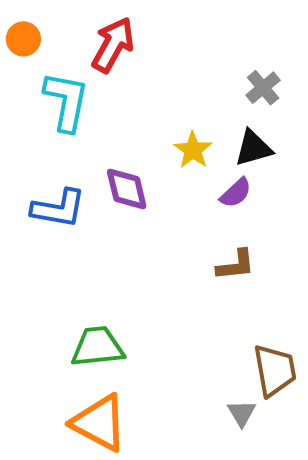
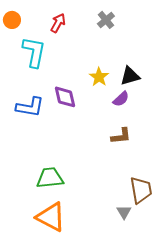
red arrow: (113, 45) -> (58, 23), size x0.7
gray cross: (263, 88) -> (106, 20), moved

